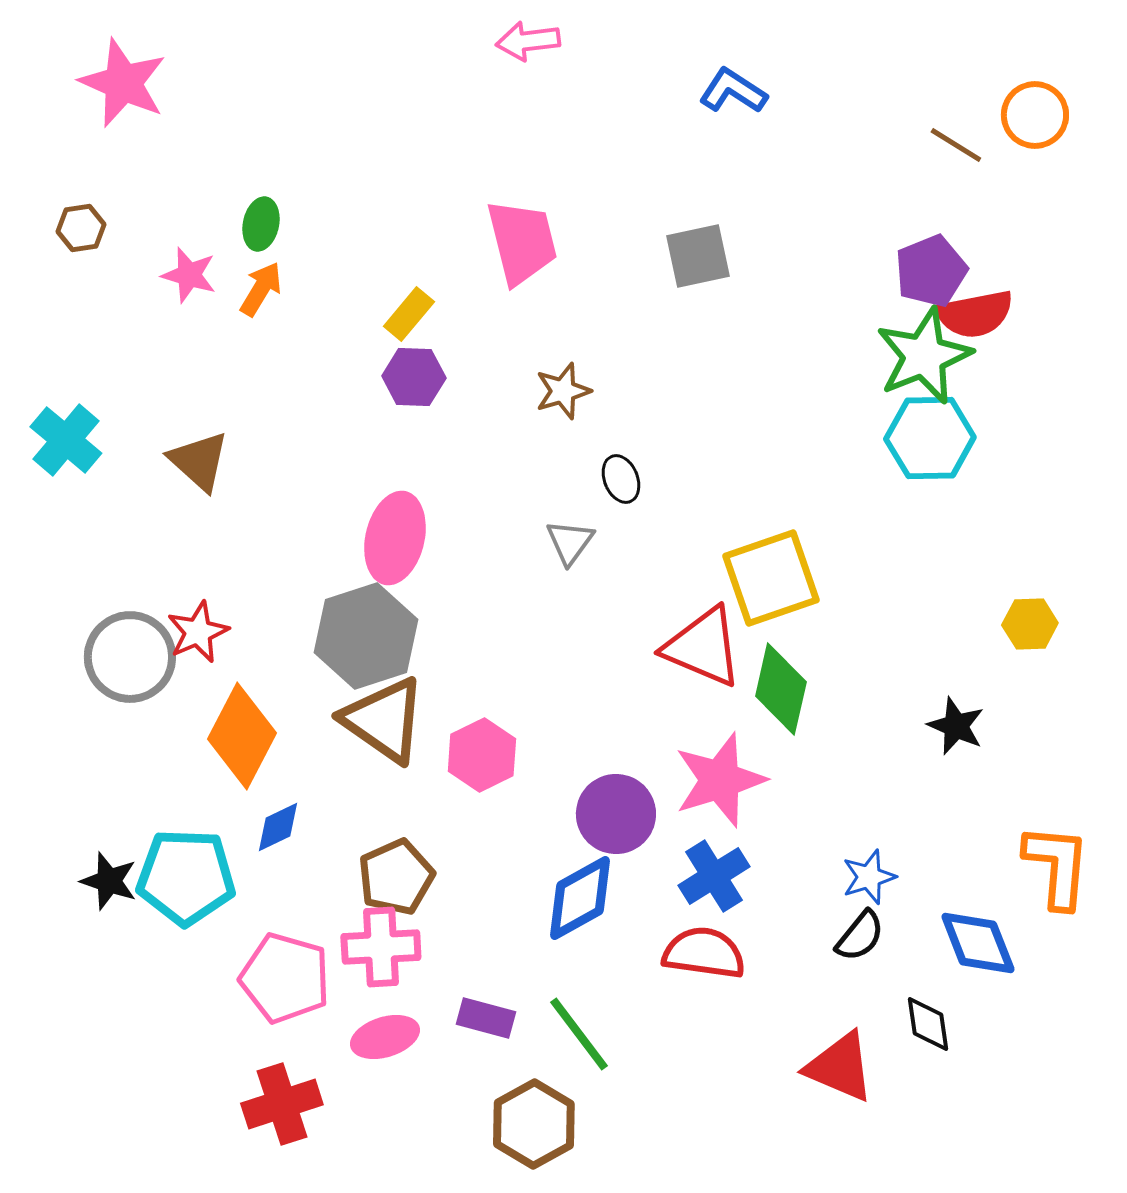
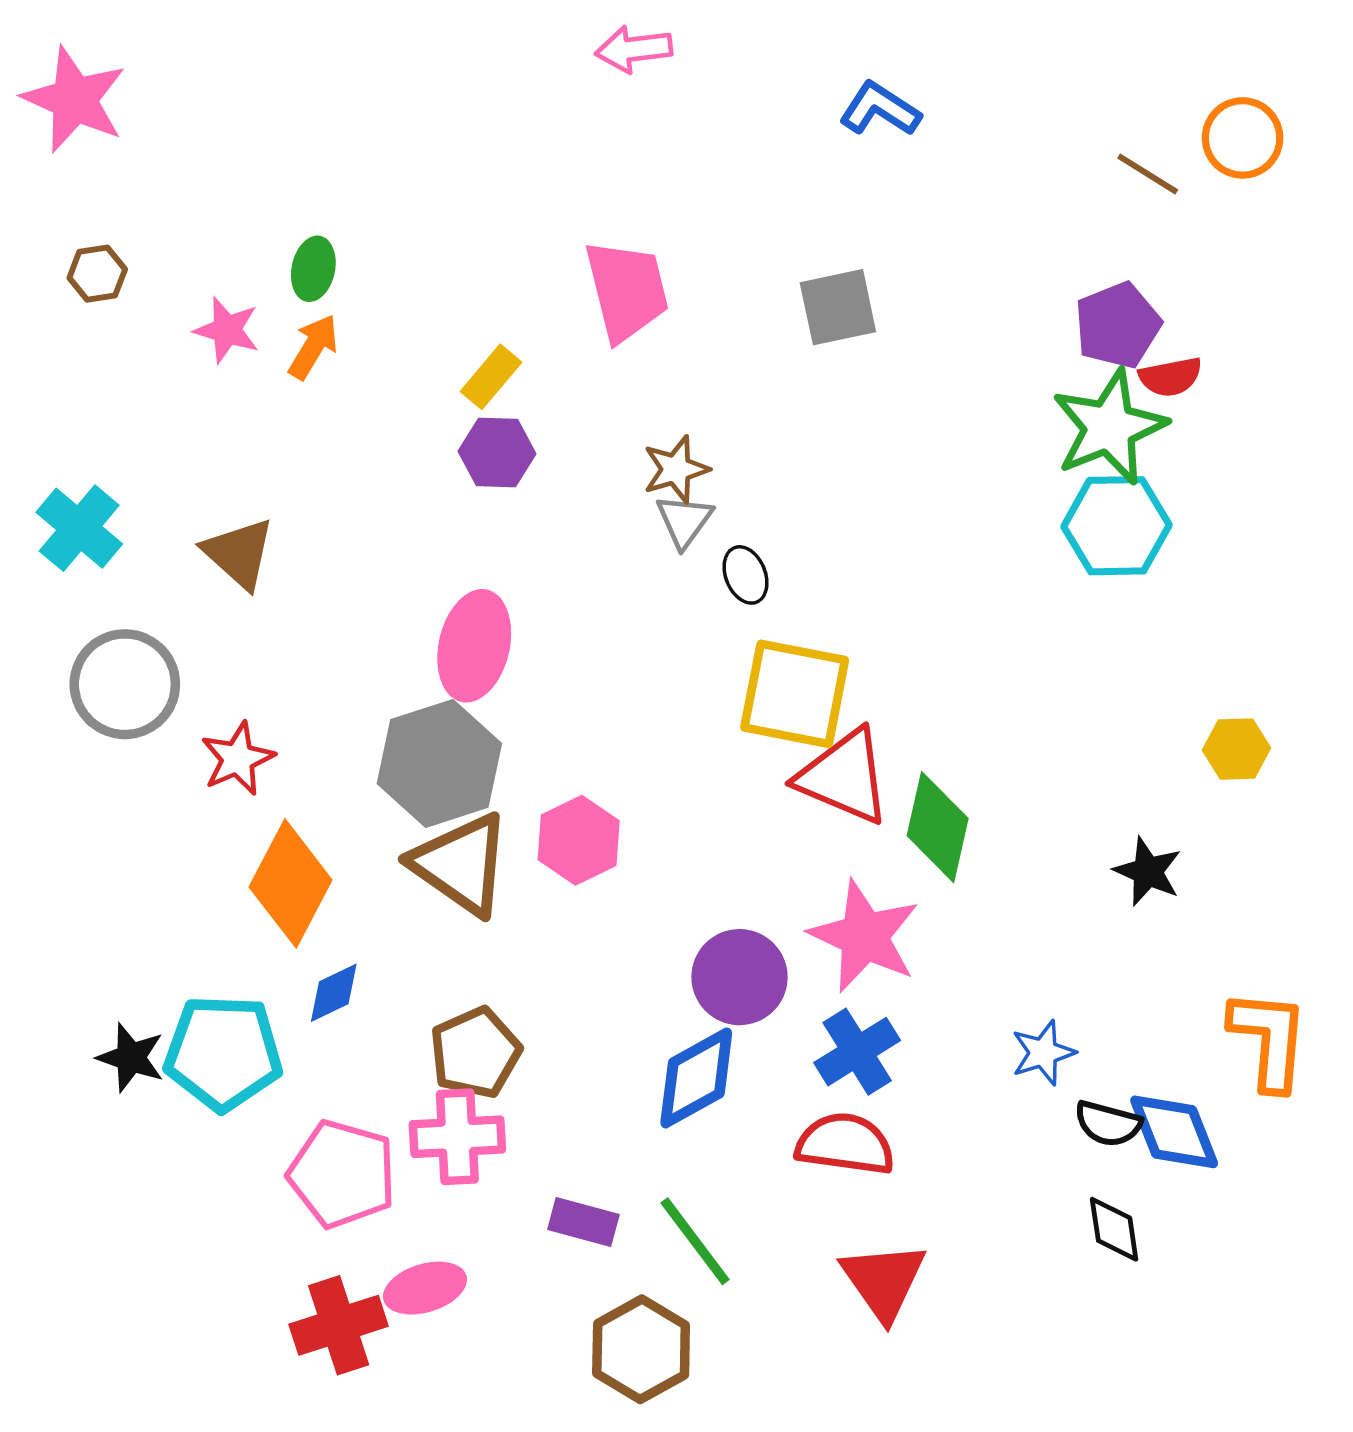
pink star: (123, 83) -> (74, 100), moved
red semicircle: (975, 314) -> (1170, 377), size x0.7
gray triangle: (570, 542) -> (684, 521), moved
yellow square: (771, 578) -> (795, 694), moved, turned 30
gray circle: (130, 657) -> (125, 684), moved
pink hexagon: (482, 755) -> (579, 840), moved
pink star: (720, 780) -> (864, 936), turned -30
black semicircle: (860, 936) -> (1108, 1124), moved, turned 66
pink ellipse: (385, 1037) -> (425, 1288), moved
red triangle: (840, 1067) -> (884, 1281), moved, turned 32

